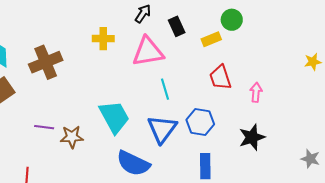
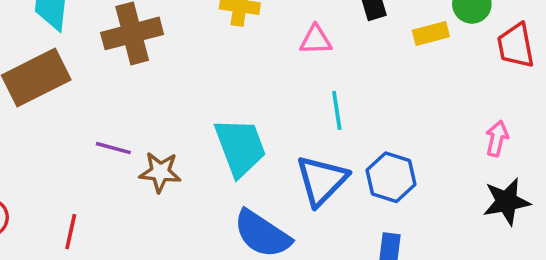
pink triangle: (148, 52) -> (316, 40), size x0.6
red trapezoid: (220, 77) -> (516, 46), moved
black star: (252, 137) -> (506, 202), moved

